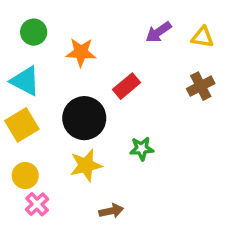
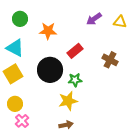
brown cross: (201, 86) -> (110, 60), moved, turned -35
green star: (142, 148) -> (75, 80), moved
yellow star: (86, 165) -> (68, 101), moved

